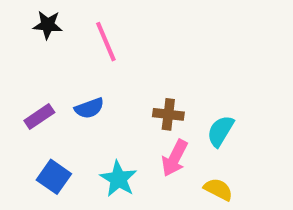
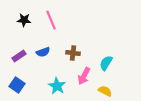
black star: (48, 25) -> (24, 20), moved
brown cross: (168, 114) -> (73, 53), moved
blue square: (54, 177) -> (17, 85), moved

